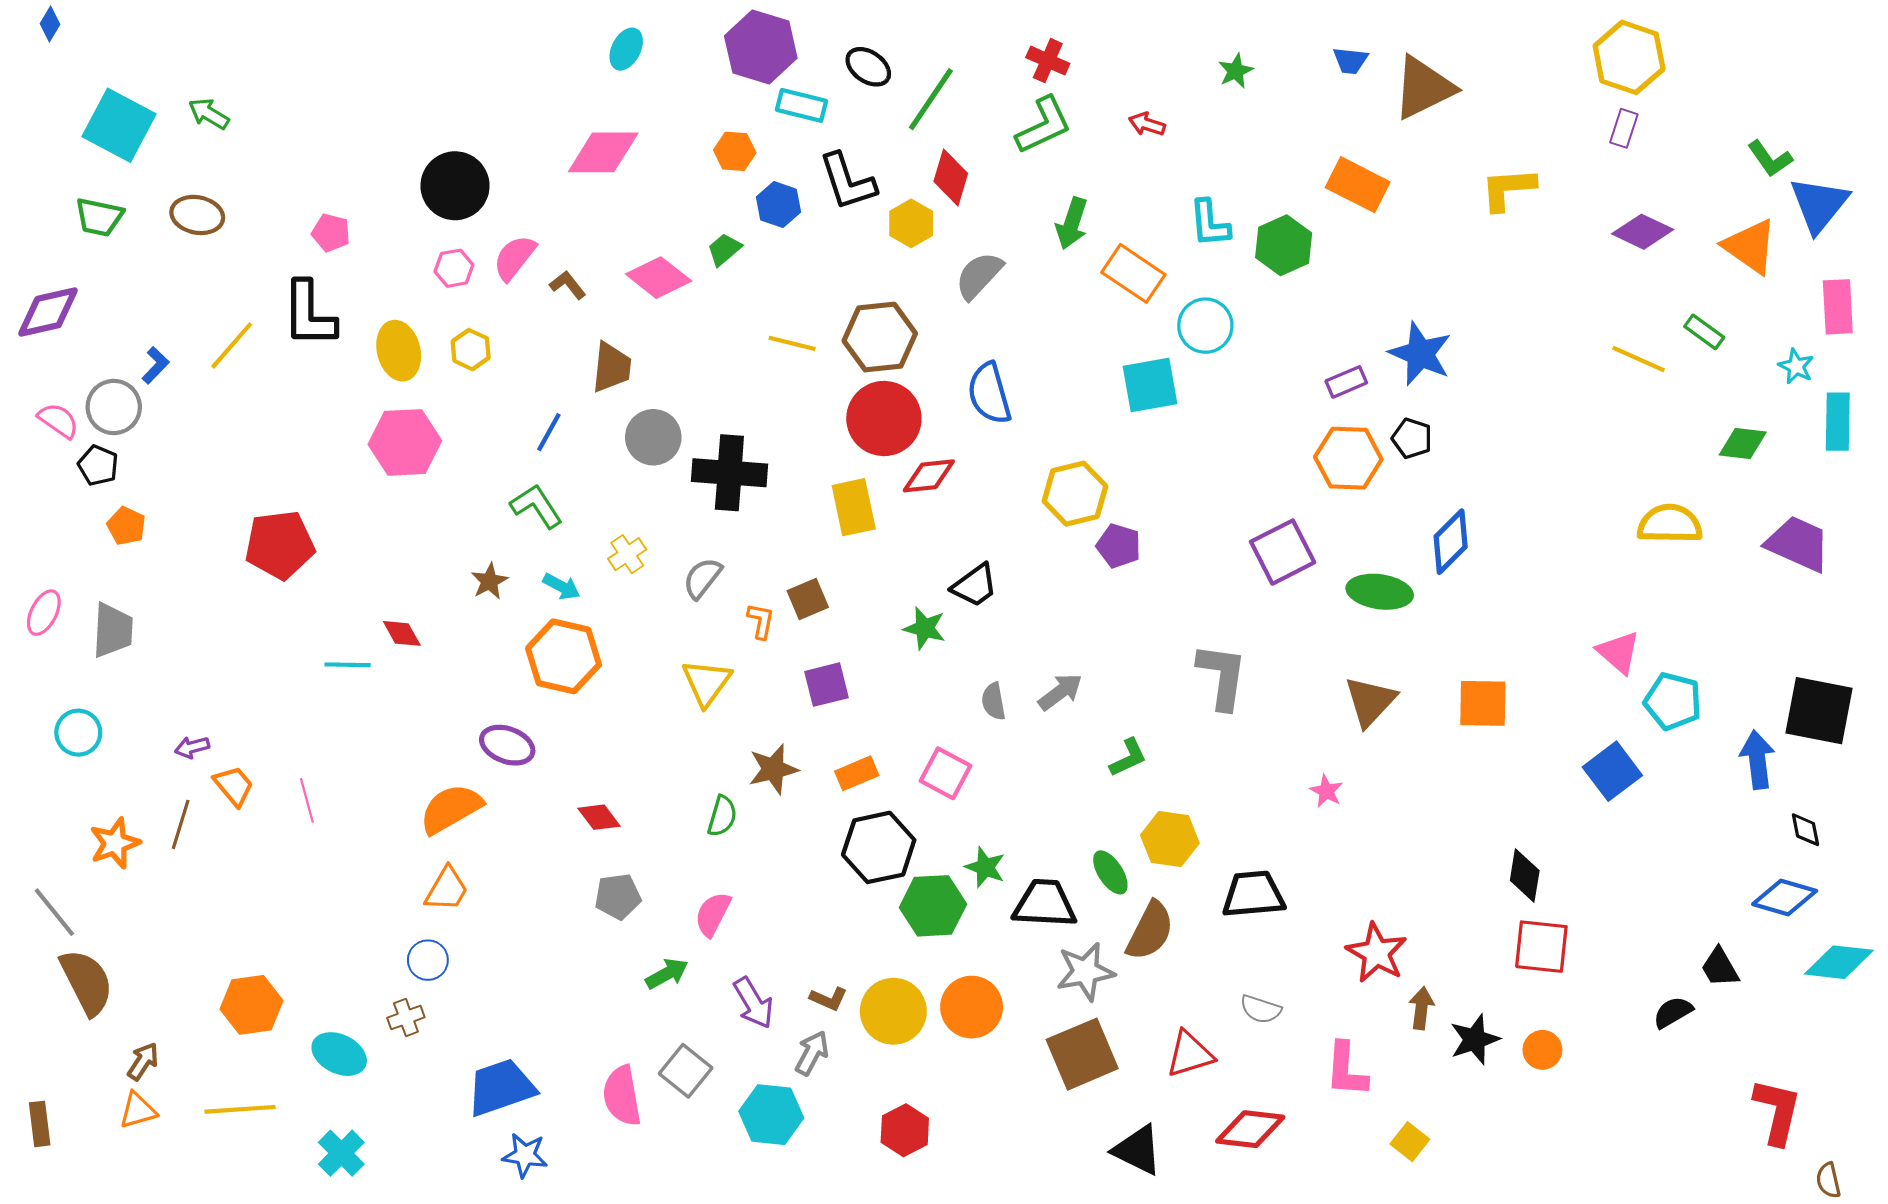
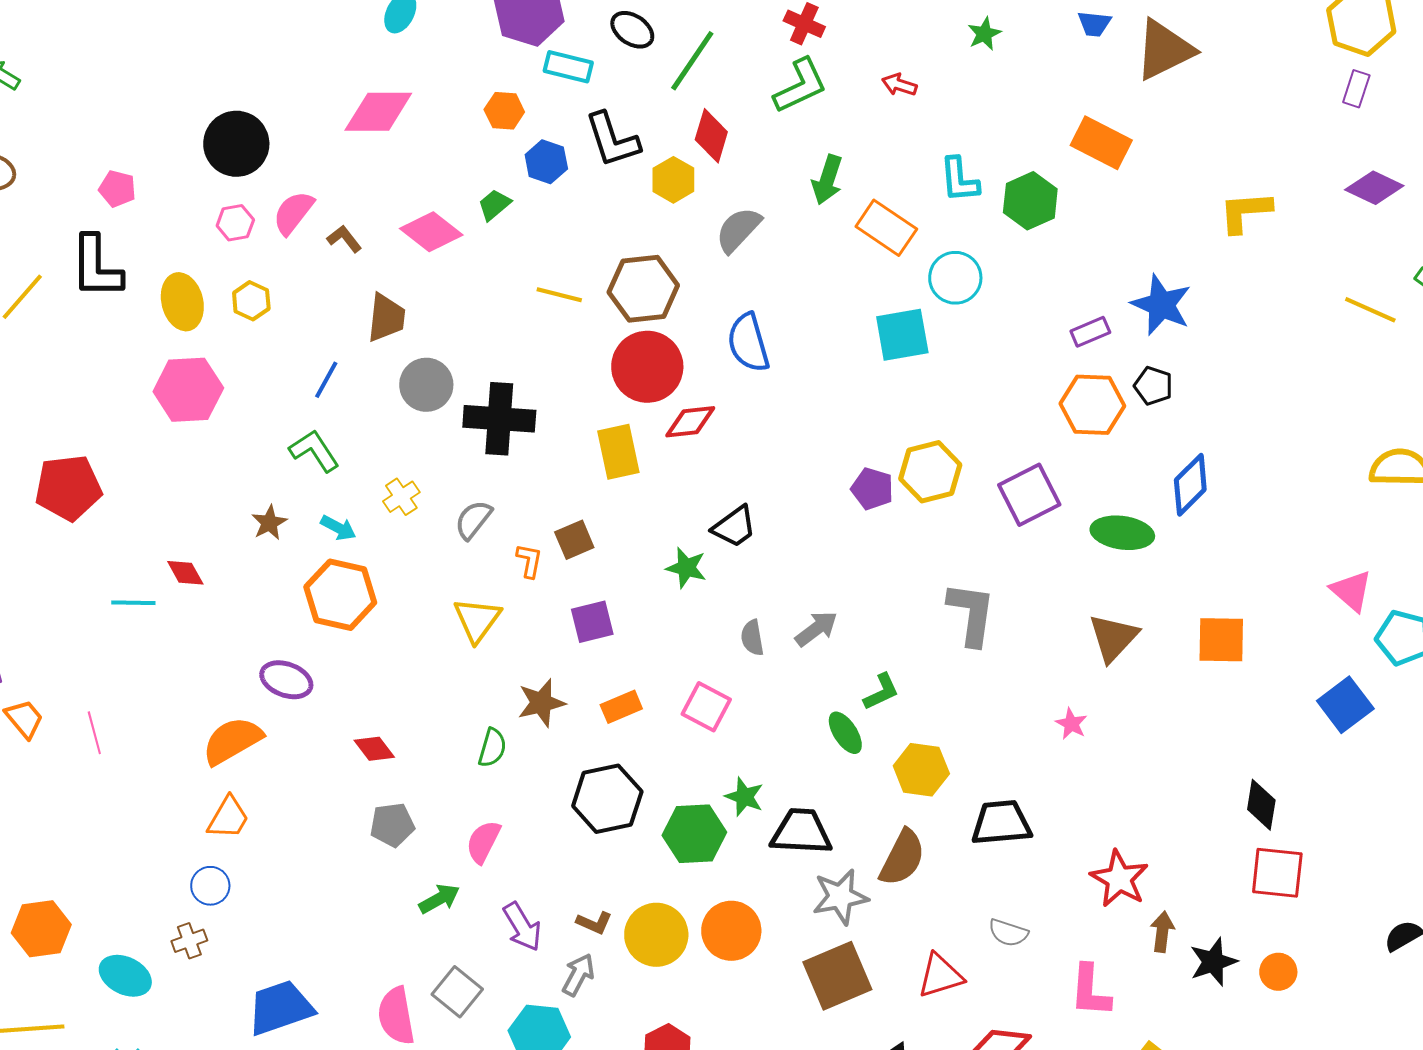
yellow L-shape: (1508, 189) -> (1245, 212), moved
yellow hexagon: (1075, 494) -> (930, 472), moved
black hexagon: (879, 847) -> (607, 799), moved
green ellipse: (1110, 872) -> (845, 733), moved

